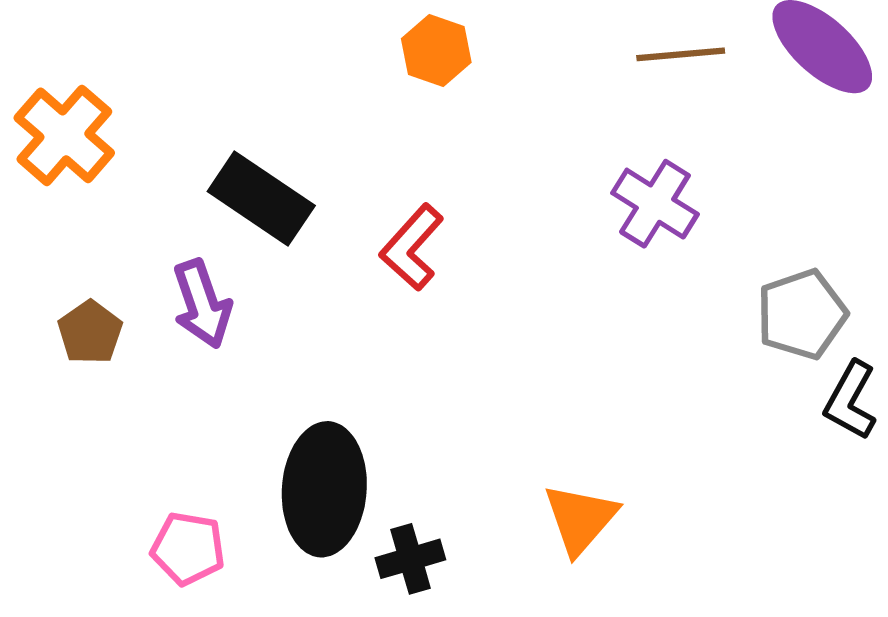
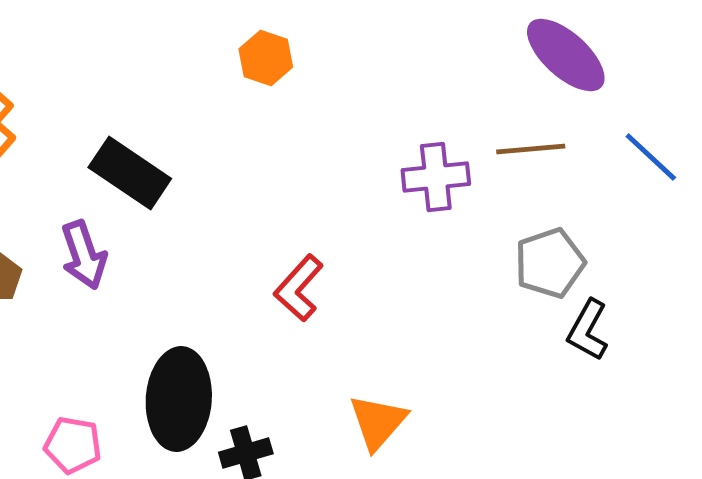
brown line: (681, 54) -> (531, 149), moved
purple cross: (655, 204) -> (436, 177), turned -38
red L-shape: (412, 247) -> (299, 288), moved

